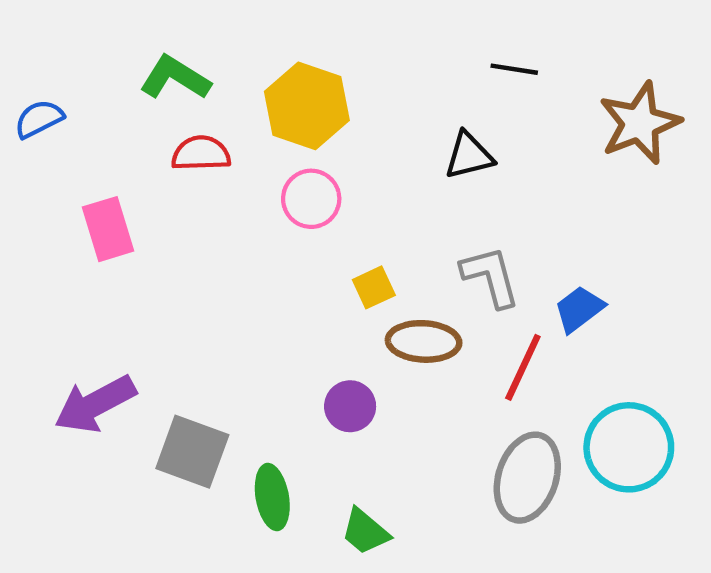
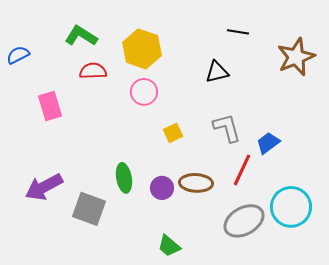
brown ellipse: (424, 341) -> (196, 183), moved
gray ellipse: (527, 478) -> (244, 221), turned 42
green ellipse: (272, 497) -> (124, 178), moved

